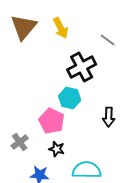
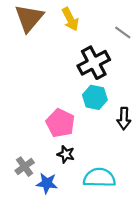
cyan hexagon: (70, 98) -> (95, 97), moved
gray cross: (20, 142) -> (25, 167), moved

